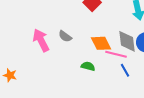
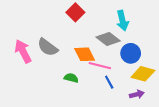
gray semicircle: (65, 36) -> (48, 47), size x1.5
gray diamond: (127, 41) -> (108, 39), moved, turned -45

